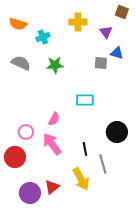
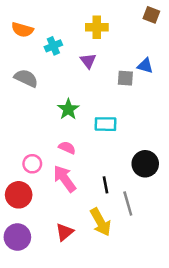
purple triangle: (106, 32) -> (88, 61), moved
green star: (55, 65) -> (68, 109), moved, turned -30
pink semicircle: (54, 119) -> (67, 148), turned -96
purple circle: (30, 193) -> (17, 237), moved

